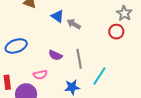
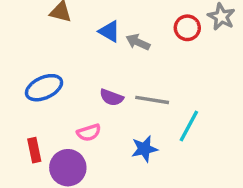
red circle: (116, 32) -> (187, 28), moved
gray line: (79, 59) -> (152, 100), turned -66

